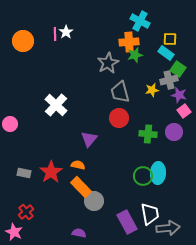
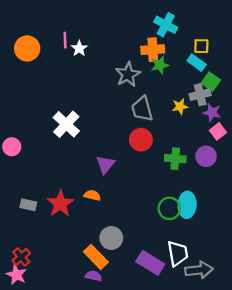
white star: (66, 32) -> (79, 48), moved
orange rectangle: (81, 187) -> (96, 257), moved
red cross: (26, 212) -> (21, 257), moved
purple rectangle: (127, 222) -> (150, 263), turned -30

